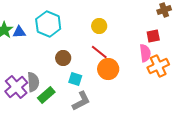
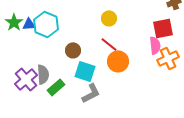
cyan hexagon: (48, 24) -> (46, 24), moved
red square: (153, 36) -> (163, 28), size x1.5
cyan square: (75, 79) -> (85, 71), size x1.5

